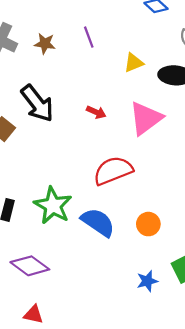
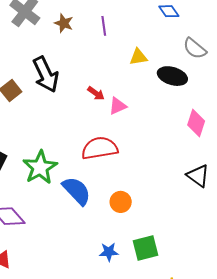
pink triangle: (146, 118) -> (118, 106), moved, size x0.6

